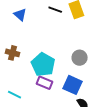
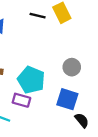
purple rectangle: (45, 83) -> (21, 100), moved

